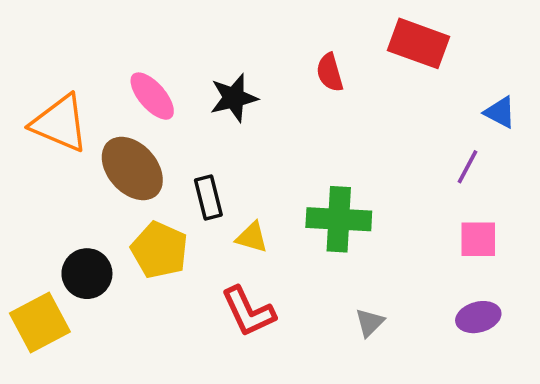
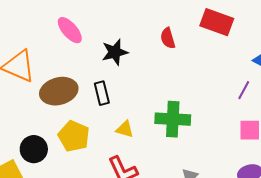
pink ellipse: (152, 96) -> (70, 30), moved
brown ellipse: (132, 169) -> (59, 91), turned -63
black rectangle: (208, 197) -> (102, 93), moved

